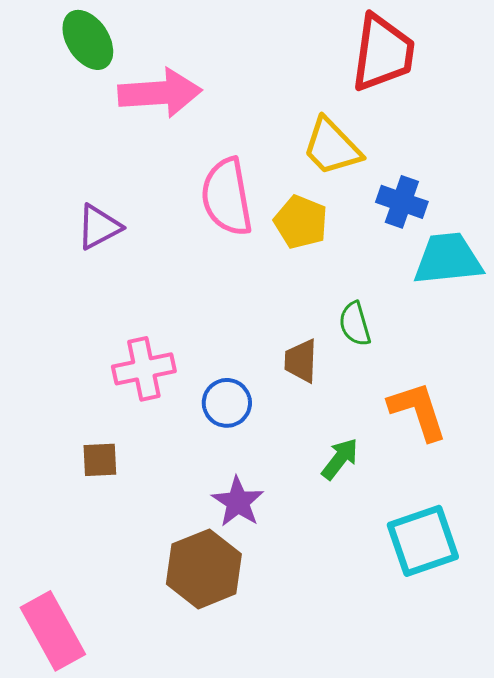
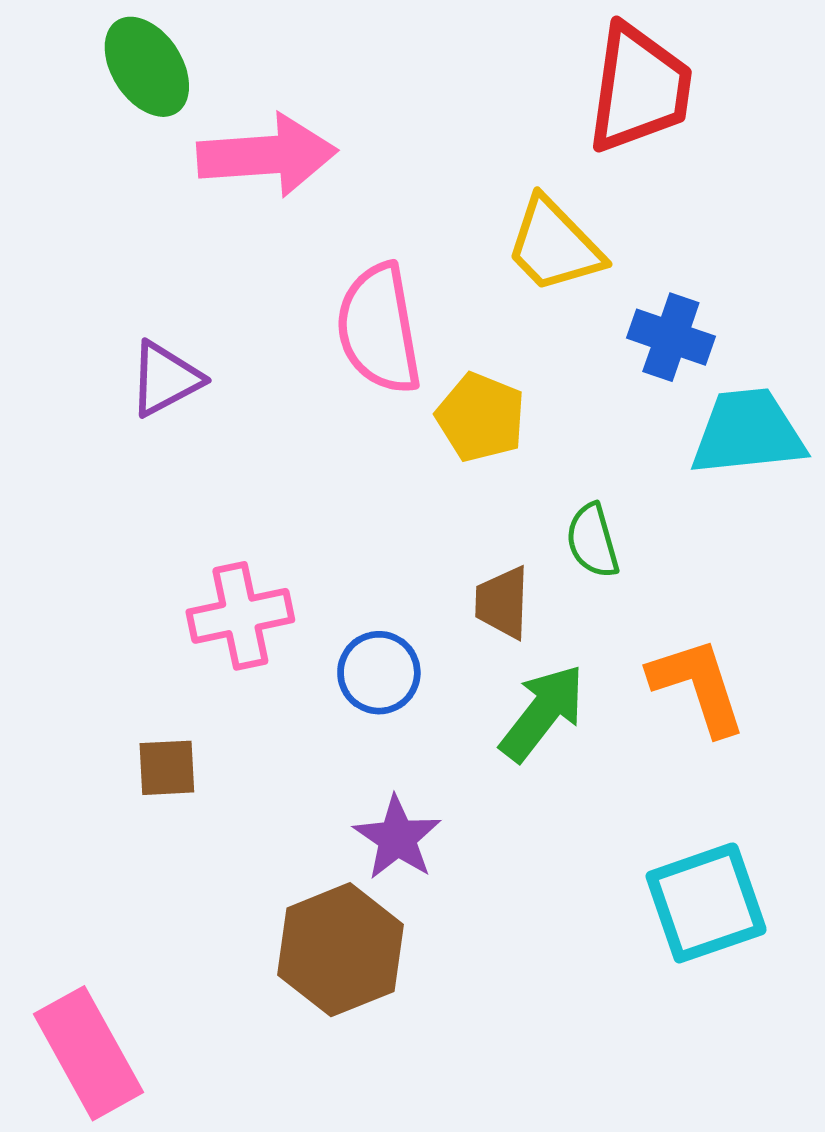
yellow pentagon: (301, 222) -> (481, 417), moved
green arrow: (340, 459) -> (542, 713), moved, size x1.4

